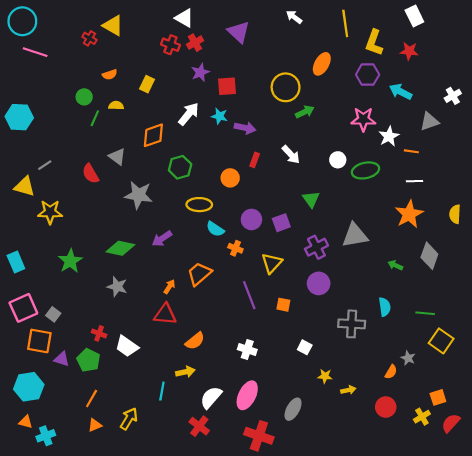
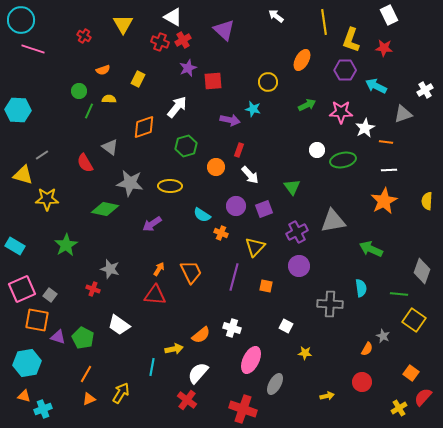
yellow triangle: (113, 26) -> (123, 24), moved, turned 30
yellow circle: (286, 87) -> (268, 82), size x0.7
green arrow: (305, 112) -> (307, 105), moved
cyan star: (219, 116) -> (253, 109), moved
white arrow: (291, 154) -> (250, 175), moved
green hexagon: (180, 167) -> (186, 146), moved
yellow ellipse: (199, 205) -> (170, 186), moved
green diamond: (120, 248) -> (105, 209), moved
gray diamond: (429, 256) -> (422, 271), moved
cyan rectangle: (16, 262) -> (15, 246), turned -36
green arrow: (395, 265) -> (371, 249), size x1.6
orange trapezoid: (199, 274) -> (191, 272), moved, turned 105
purple line: (249, 295) -> (234, 277), turned 36
red cross: (99, 333) -> (93, 289), moved
orange semicircle: (195, 341) -> (201, 335), moved
yellow arrow: (348, 390) -> (327, 396), moved
pink ellipse: (247, 395) -> (251, 360), moved
orange square: (438, 397) -> (411, 373), turned -35
yellow cross: (422, 417) -> (399, 408), moved

